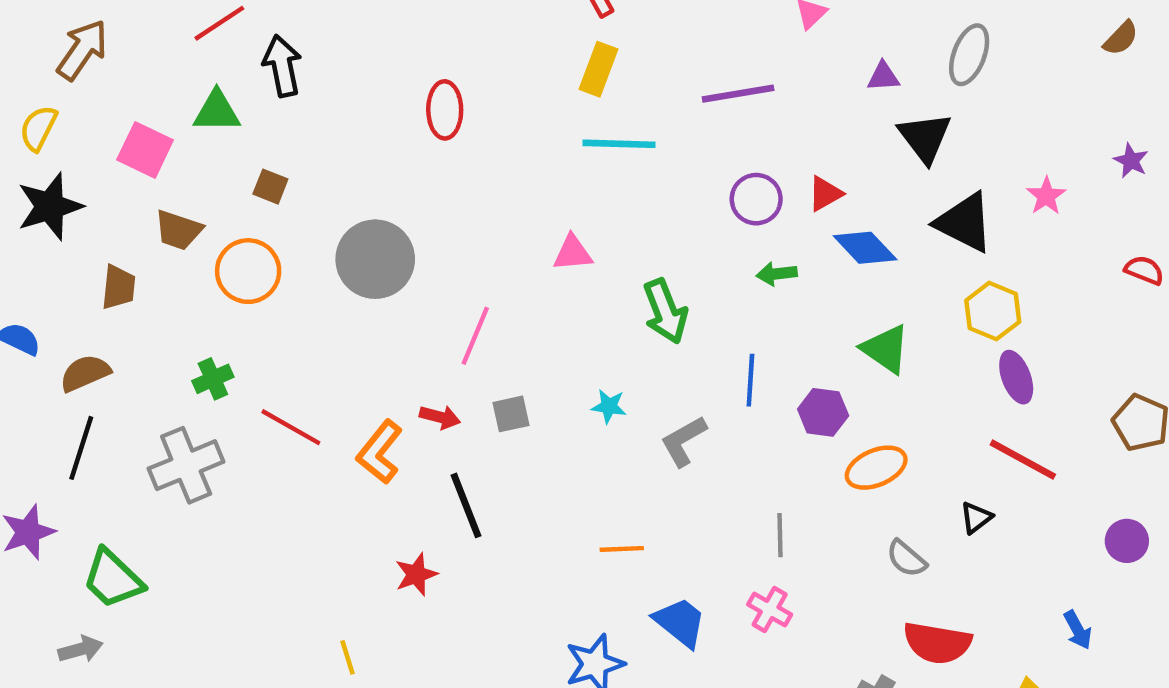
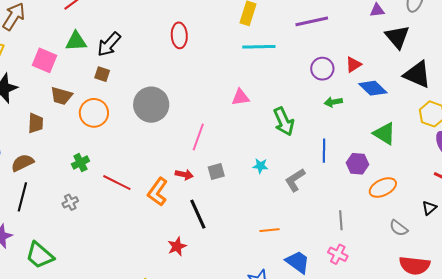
black arrow: (282, 66) -> (109, 44), moved, turned -124
gray cross: (186, 465) -> (70, 202), size x0.5

